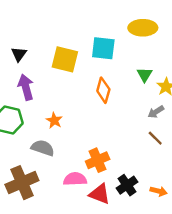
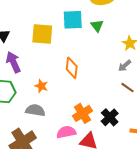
green triangle: (145, 75) -> (97, 26), moved
orange diamond: (103, 90) -> (72, 68), moved
black cross: (127, 185) -> (110, 117), moved

